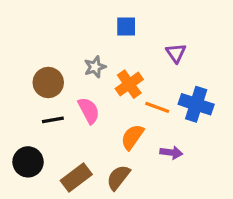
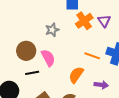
brown circle: (48, 83) -> (26, 51), moved
orange cross: (129, 84) -> (84, 21), moved
black line: (53, 120) -> (32, 73), moved

